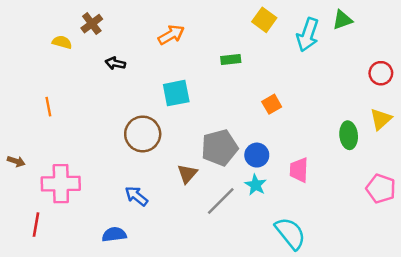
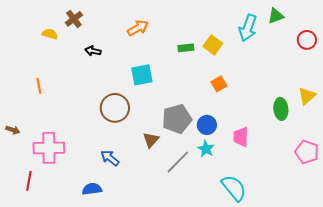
yellow square: (264, 20) -> (213, 45), moved
red circle: (381, 73) -> (307, 40), moved

